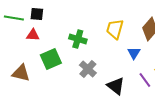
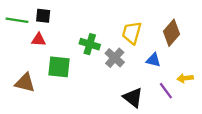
blue triangle: (134, 53) -> (153, 60), turned -48
green square: (51, 59) -> (59, 67), turned 30
gray cross: (88, 69) -> (115, 58), moved

